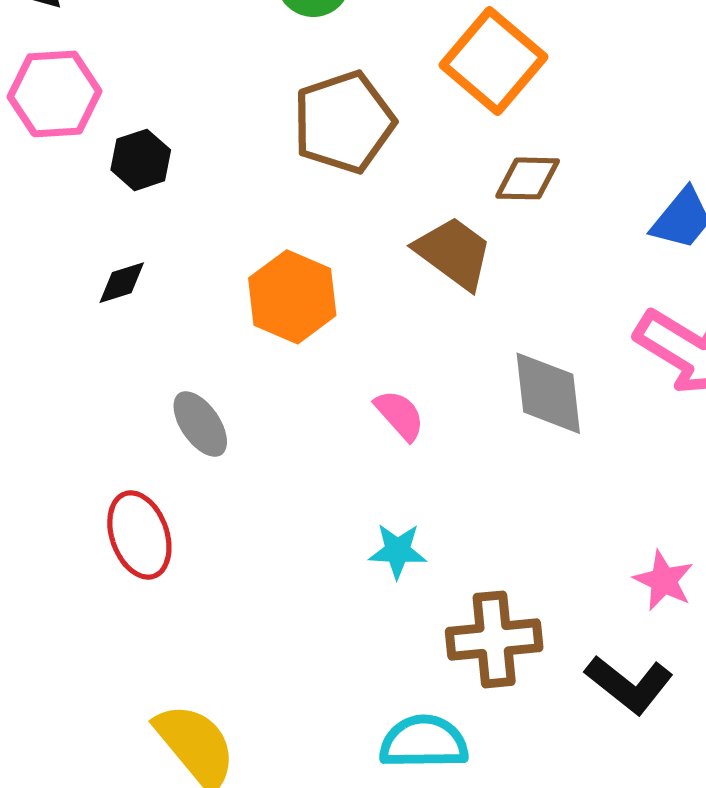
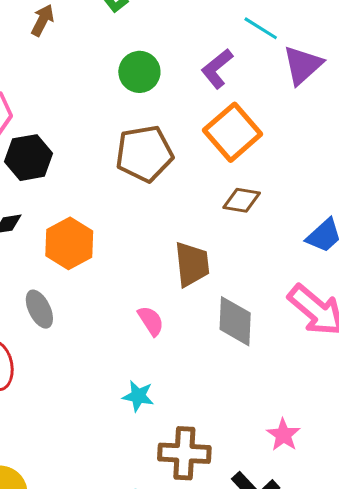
black hexagon: (141, 160) -> (29, 158), size x1.4
brown trapezoid: (454, 253) -> (192, 264), moved, turned 39
orange hexagon: (292, 297) -> (69, 243), moved

